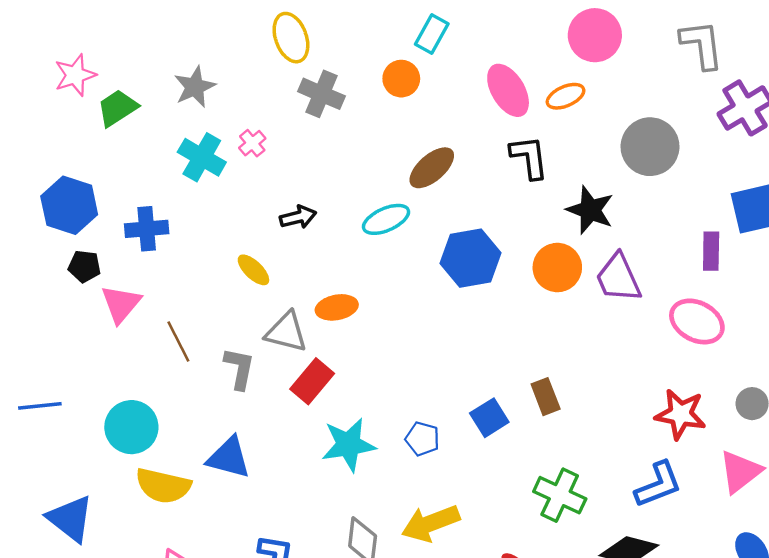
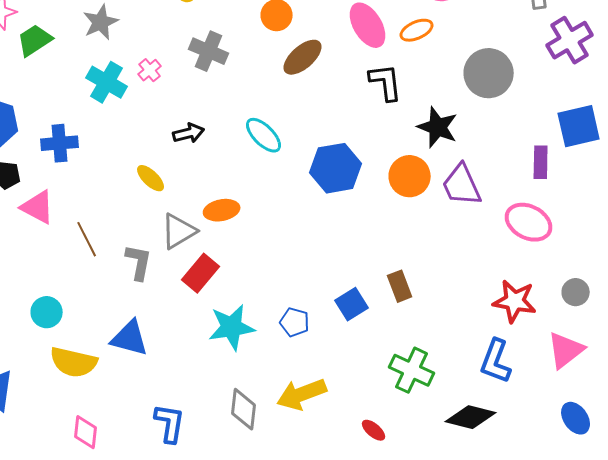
gray cross: (321, 94) -> (209, 51), moved
brown ellipse: (432, 168) -> (303, 57), moved
cyan ellipse: (386, 219) -> (264, 135), turned 69
pink triangle: (121, 304) -> (38, 207), turned -42
gray triangle: (286, 332) -> (179, 231), turned -45
cyan circle: (131, 427) -> (47, 312), size x0.7
blue L-shape: (658, 485) -> (496, 361), turned 132

